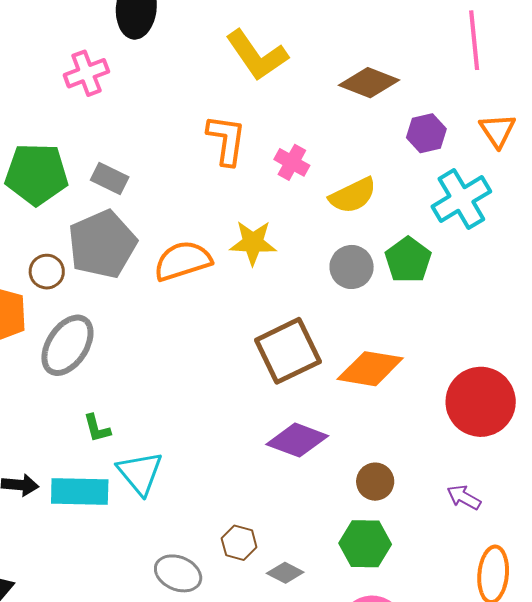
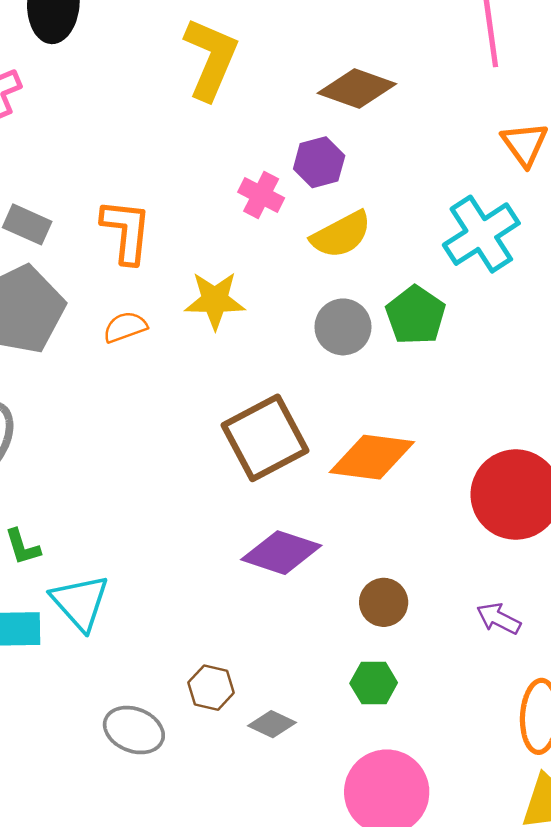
yellow L-shape: (257, 55) -> (211, 59), turned -120
purple hexagon: (426, 133) -> (319, 162), moved
orange L-shape: (226, 140) -> (126, 231), moved
orange semicircle: (183, 261) -> (125, 327), size x0.6
green hexagon: (365, 544) -> (374, 683), size x0.7

